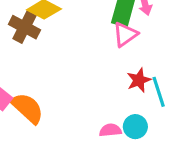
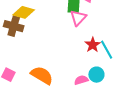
orange semicircle: (27, 108) -> (42, 75), moved

